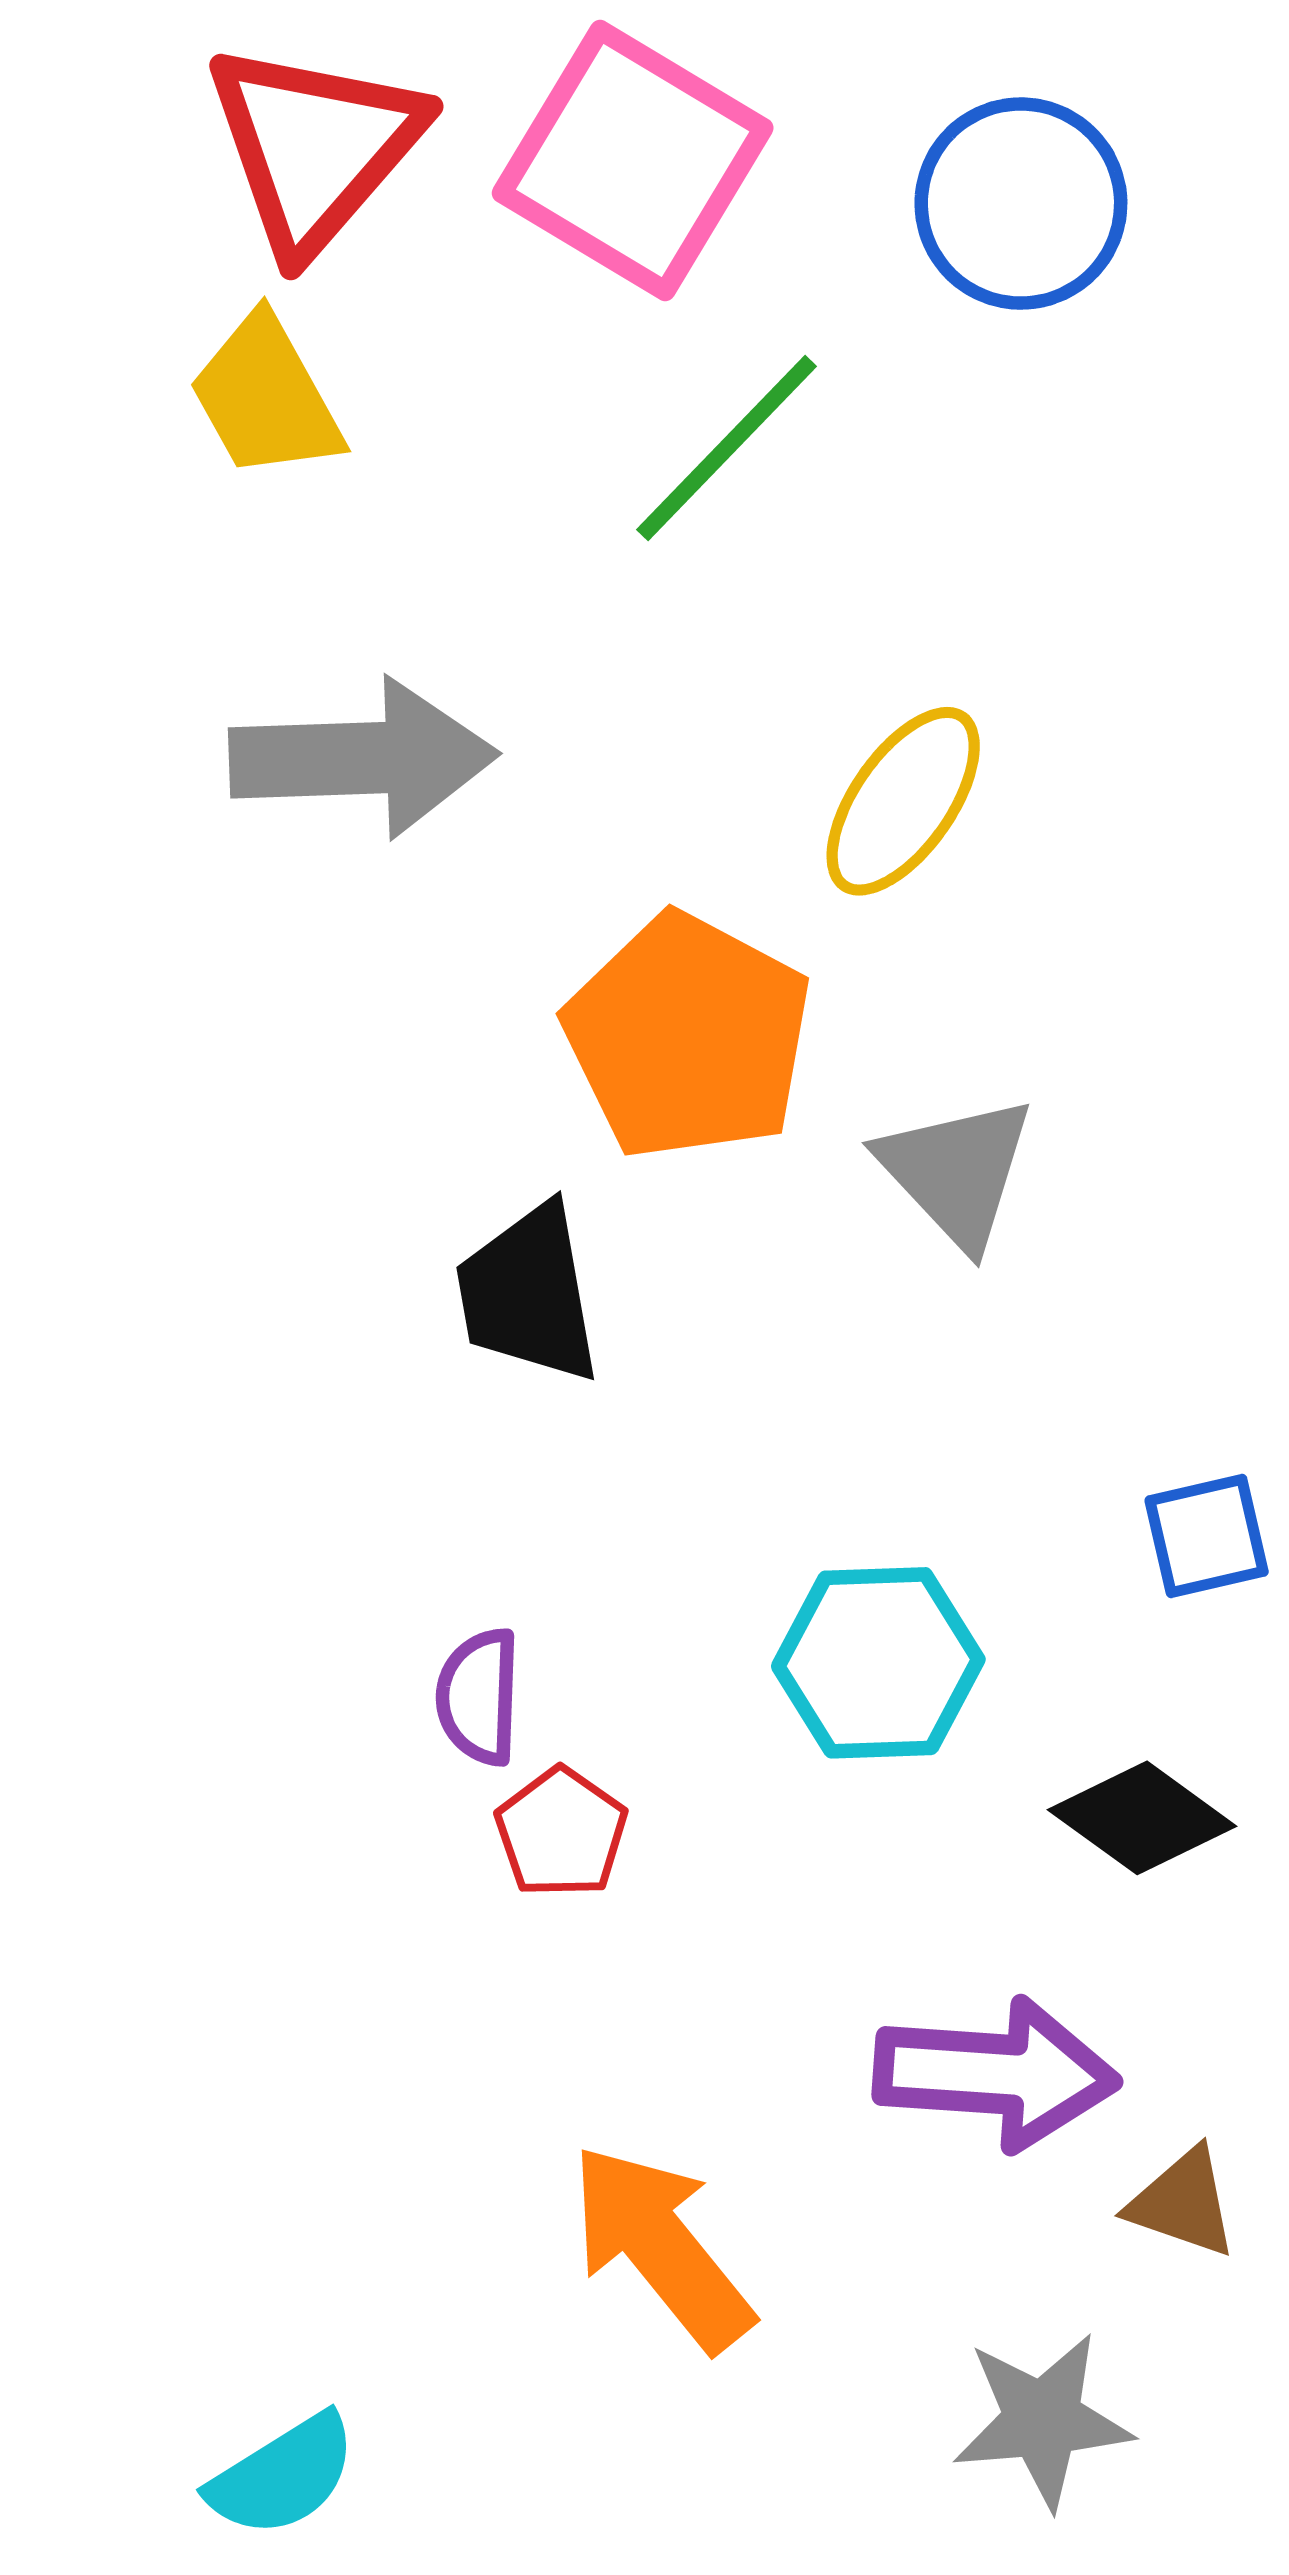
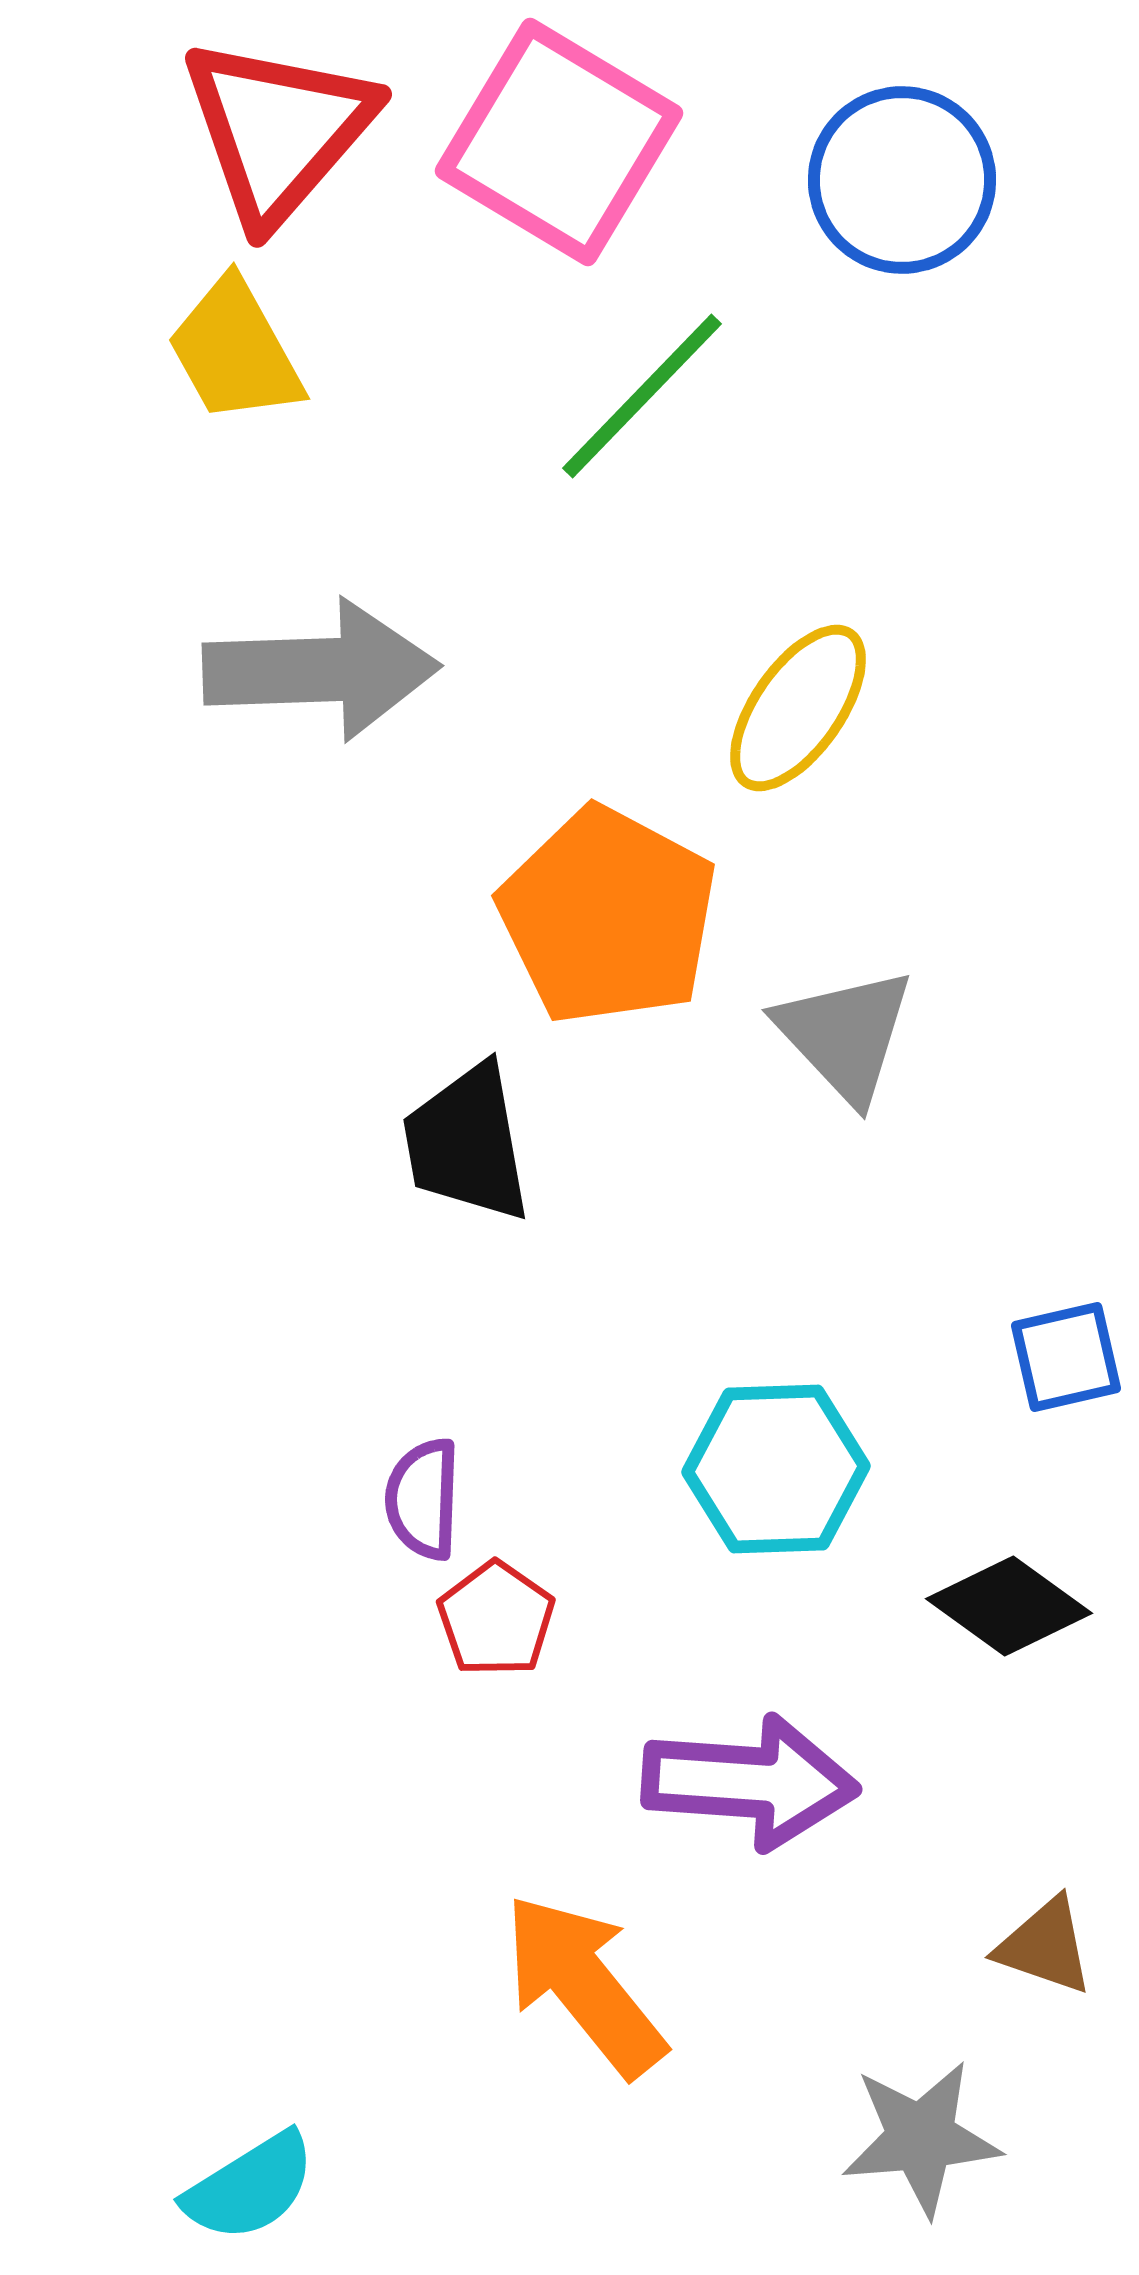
purple arrow: (996, 2074) -> (750, 1782), moved

